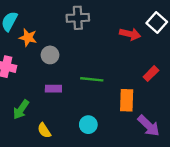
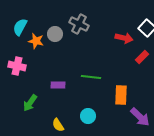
gray cross: (78, 18) -> (79, 24), turned 30
gray circle: (50, 55) -> (55, 34), moved
red rectangle: (151, 74) -> (142, 57), moved
yellow semicircle: (44, 130) -> (58, 125), moved

